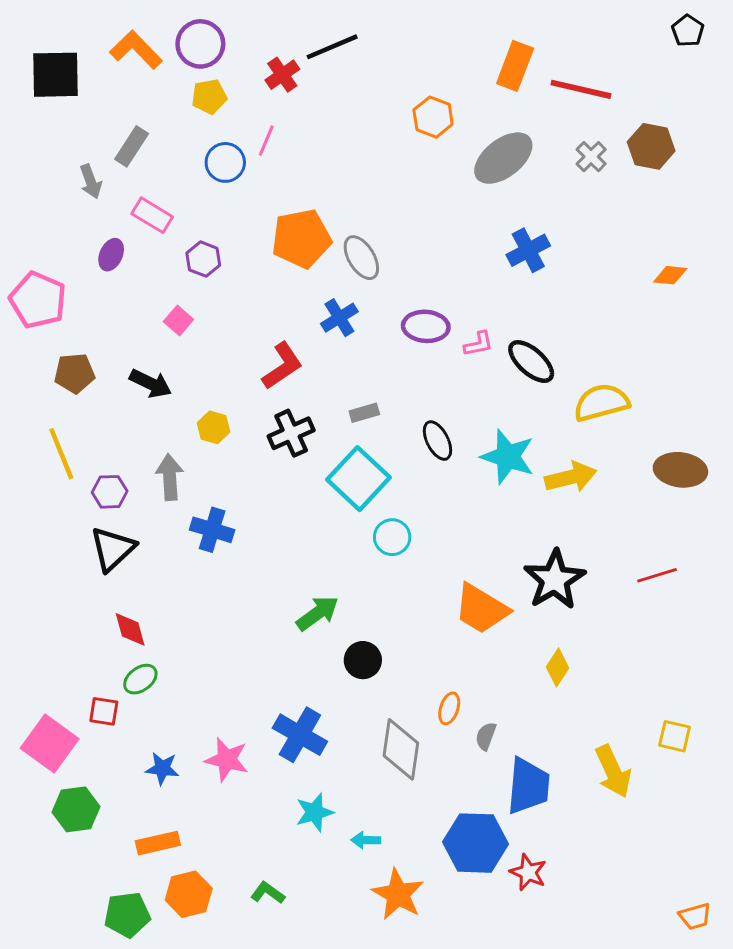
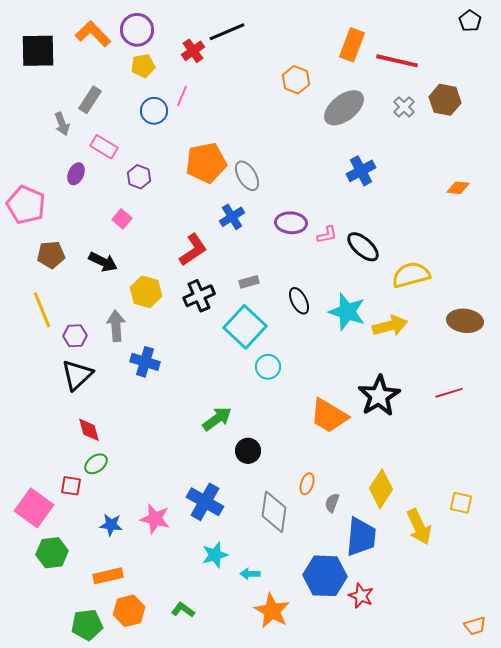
yellow hexagon: (214, 427) -> (146, 292), size x1.4
yellow diamond: (557, 667) -> (381, 489), moved, size x1.5

